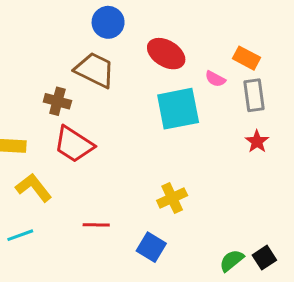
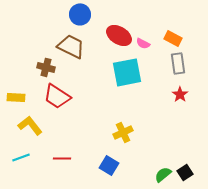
pink semicircle: (215, 79) -> (143, 43), moved
red line: (96, 225) -> (62, 158), moved

